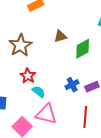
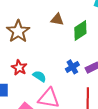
brown triangle: (60, 36) -> (57, 20), turned 32
red star: (28, 76) -> (19, 68), moved

